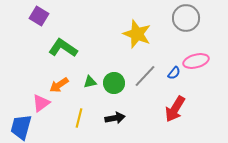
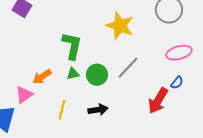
green L-shape: (63, 48) -> (72, 46), moved, turned 68
blue semicircle: (174, 73) -> (177, 83), moved

